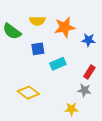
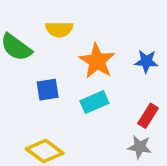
orange star: (65, 27) -> (97, 61), moved, turned -30
blue square: (38, 49) -> (48, 90), moved

